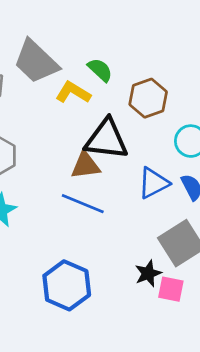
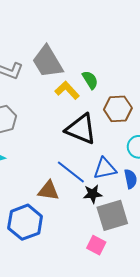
brown triangle: (86, 165) -> (49, 191), moved
blue line: (83, 204) -> (71, 172), moved
black star: (148, 273) -> (93, 194), moved

